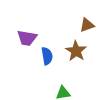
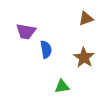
brown star: (76, 51) -> (84, 57), moved

